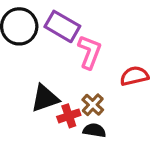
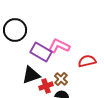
purple rectangle: (62, 26) -> (41, 52), moved
pink L-shape: (90, 52) -> (59, 46), turned -85

